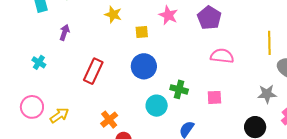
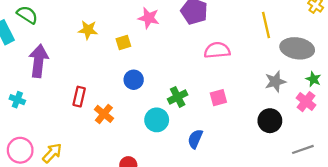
purple arrow: (64, 32) -> (39, 61), size x1.8
blue circle: (144, 66) -> (134, 80), size x0.7
red rectangle: (93, 71) -> (79, 97), size x0.7
green cross: (179, 89) -> (178, 97), turned -30
orange cross: (109, 120) -> (104, 114), moved

